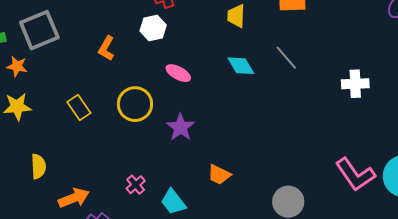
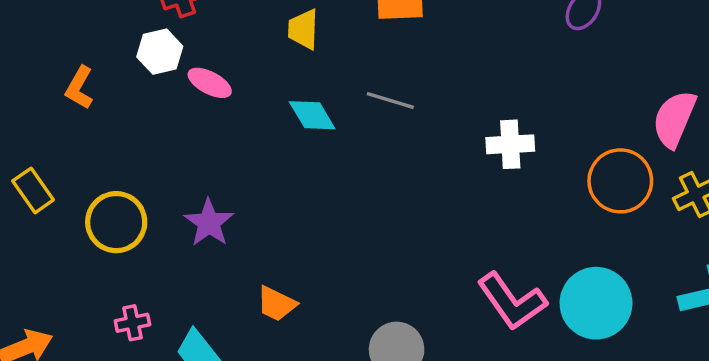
gray line: (286, 58) -> (390, 100), turned -32
pink ellipse: (178, 73) -> (210, 83), moved
yellow circle: (135, 104) -> (116, 222), moved
pink cross: (136, 185) -> (132, 323), turned 30

